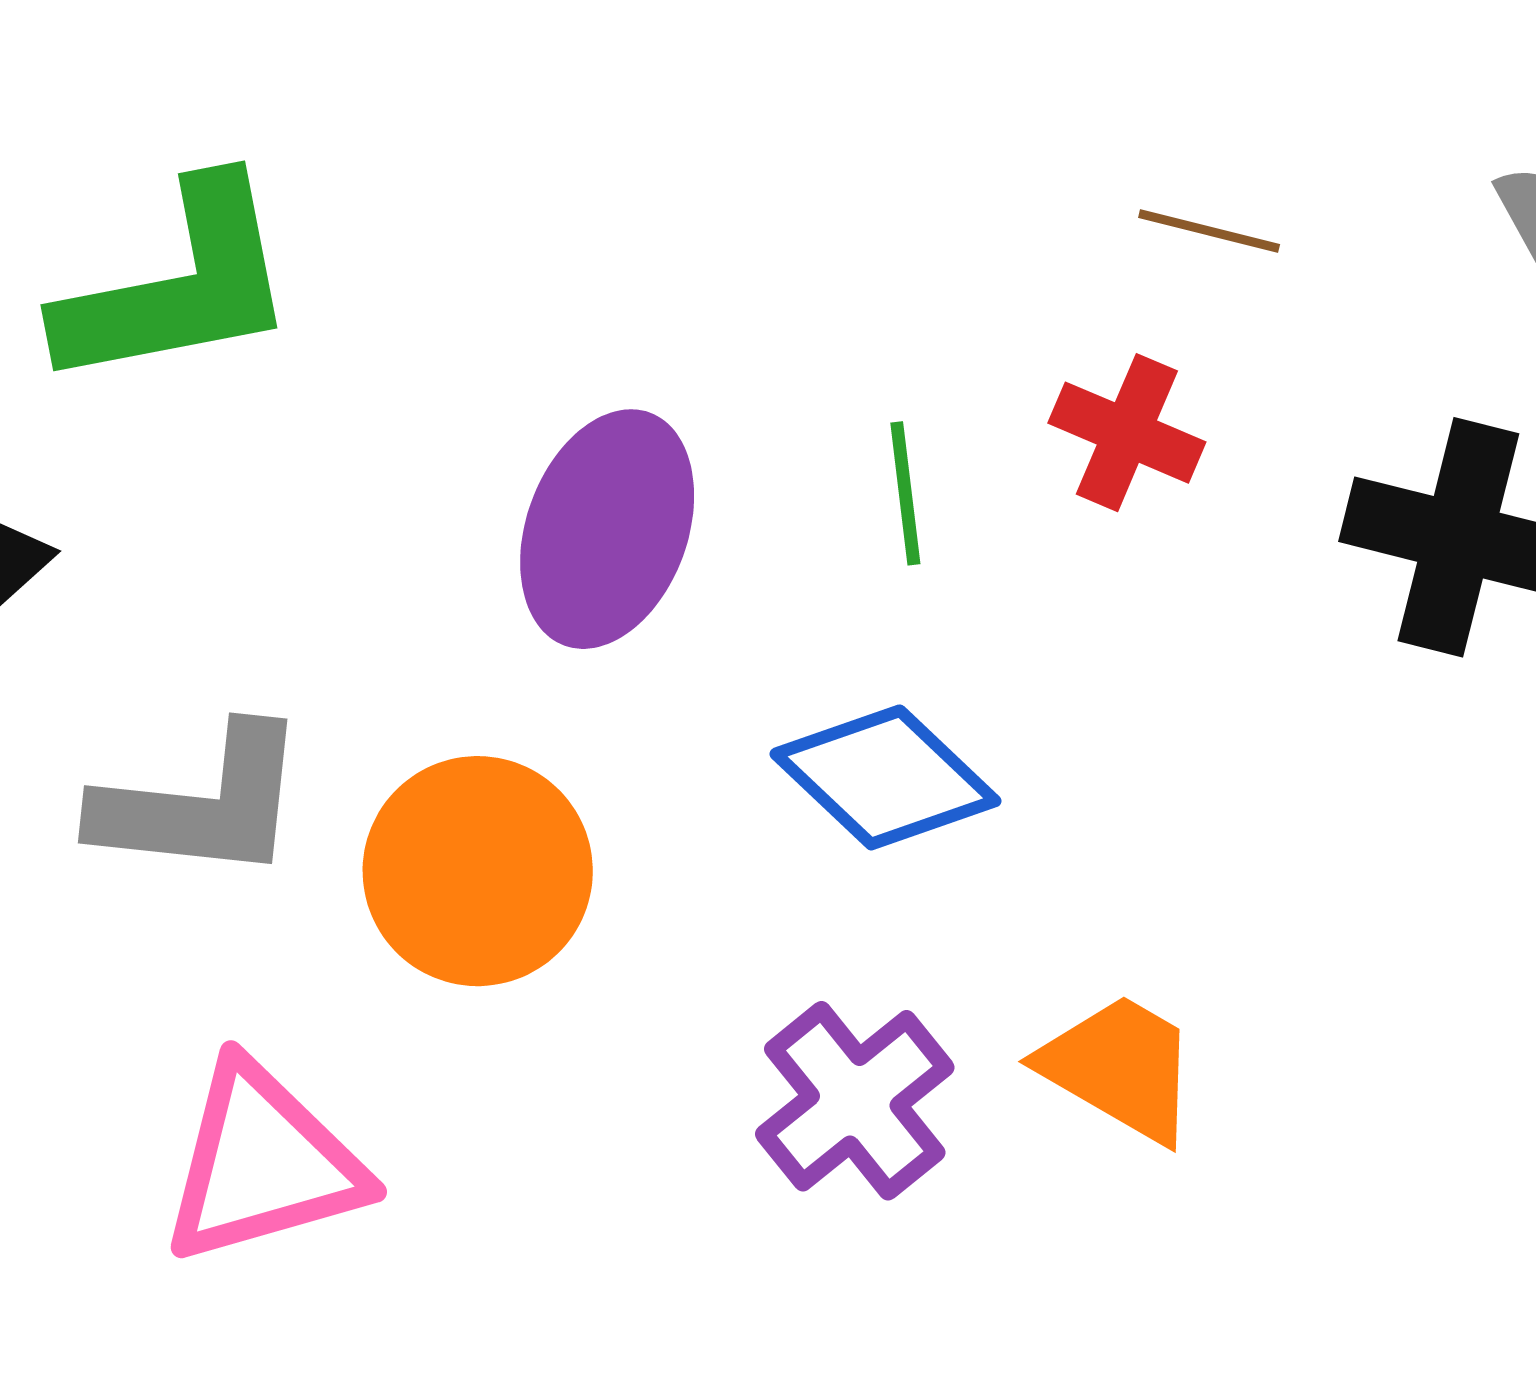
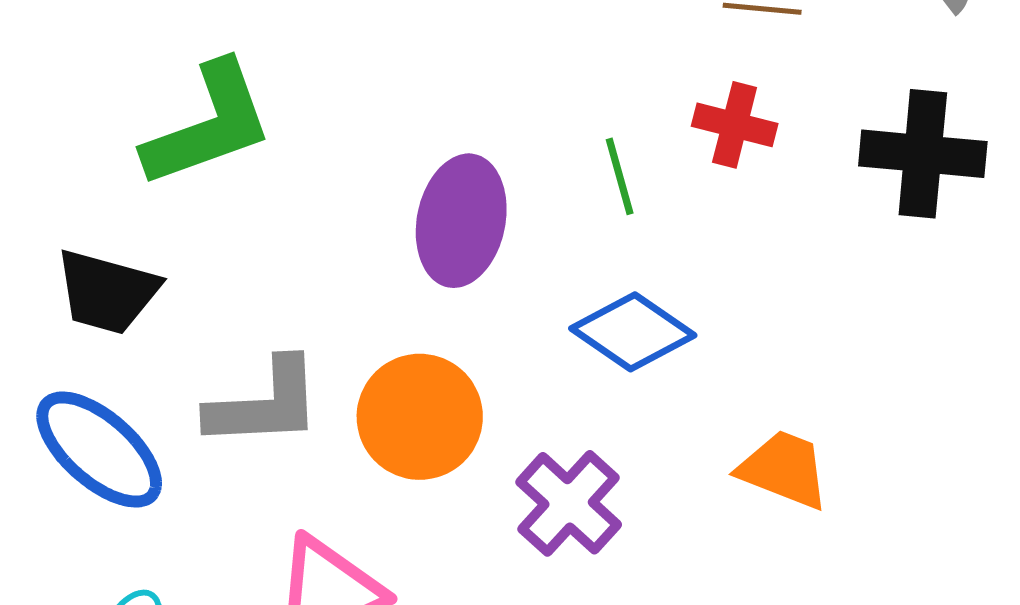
purple cross: (855, 1101) -> (569, 503), moved

